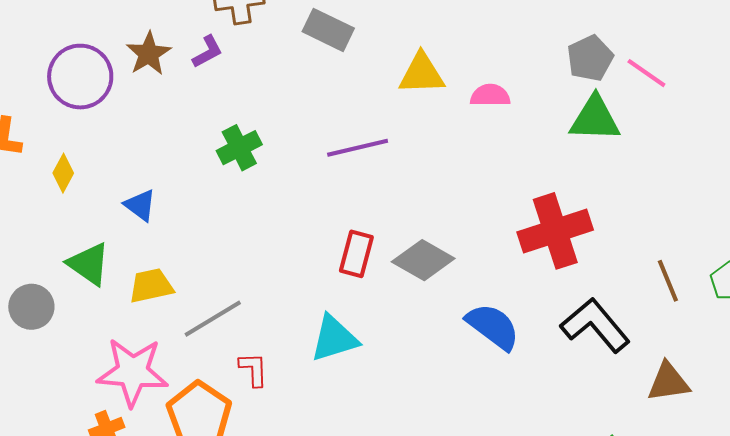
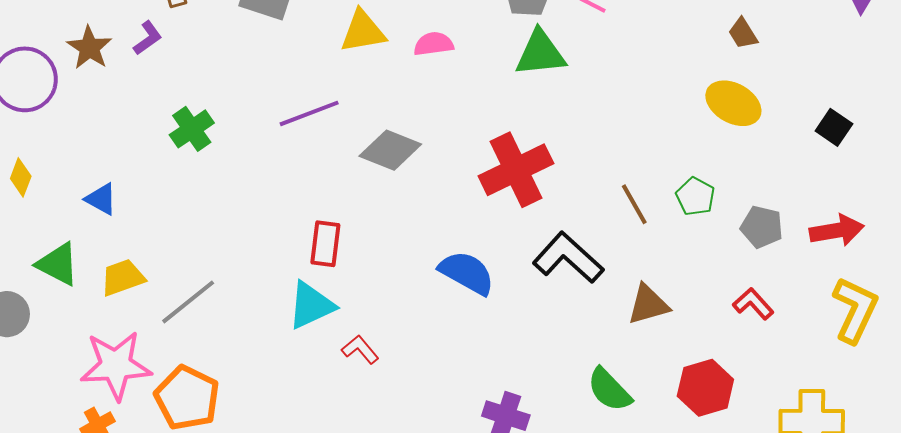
red rectangle: (356, 254) -> (325, 244), moved
gray diamond: (423, 260) -> (390, 150), moved
red L-shape: (253, 369) -> (360, 350), moved, turned -30

